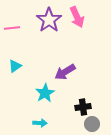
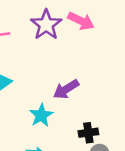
pink arrow: (77, 17) -> (81, 21), turned -40

